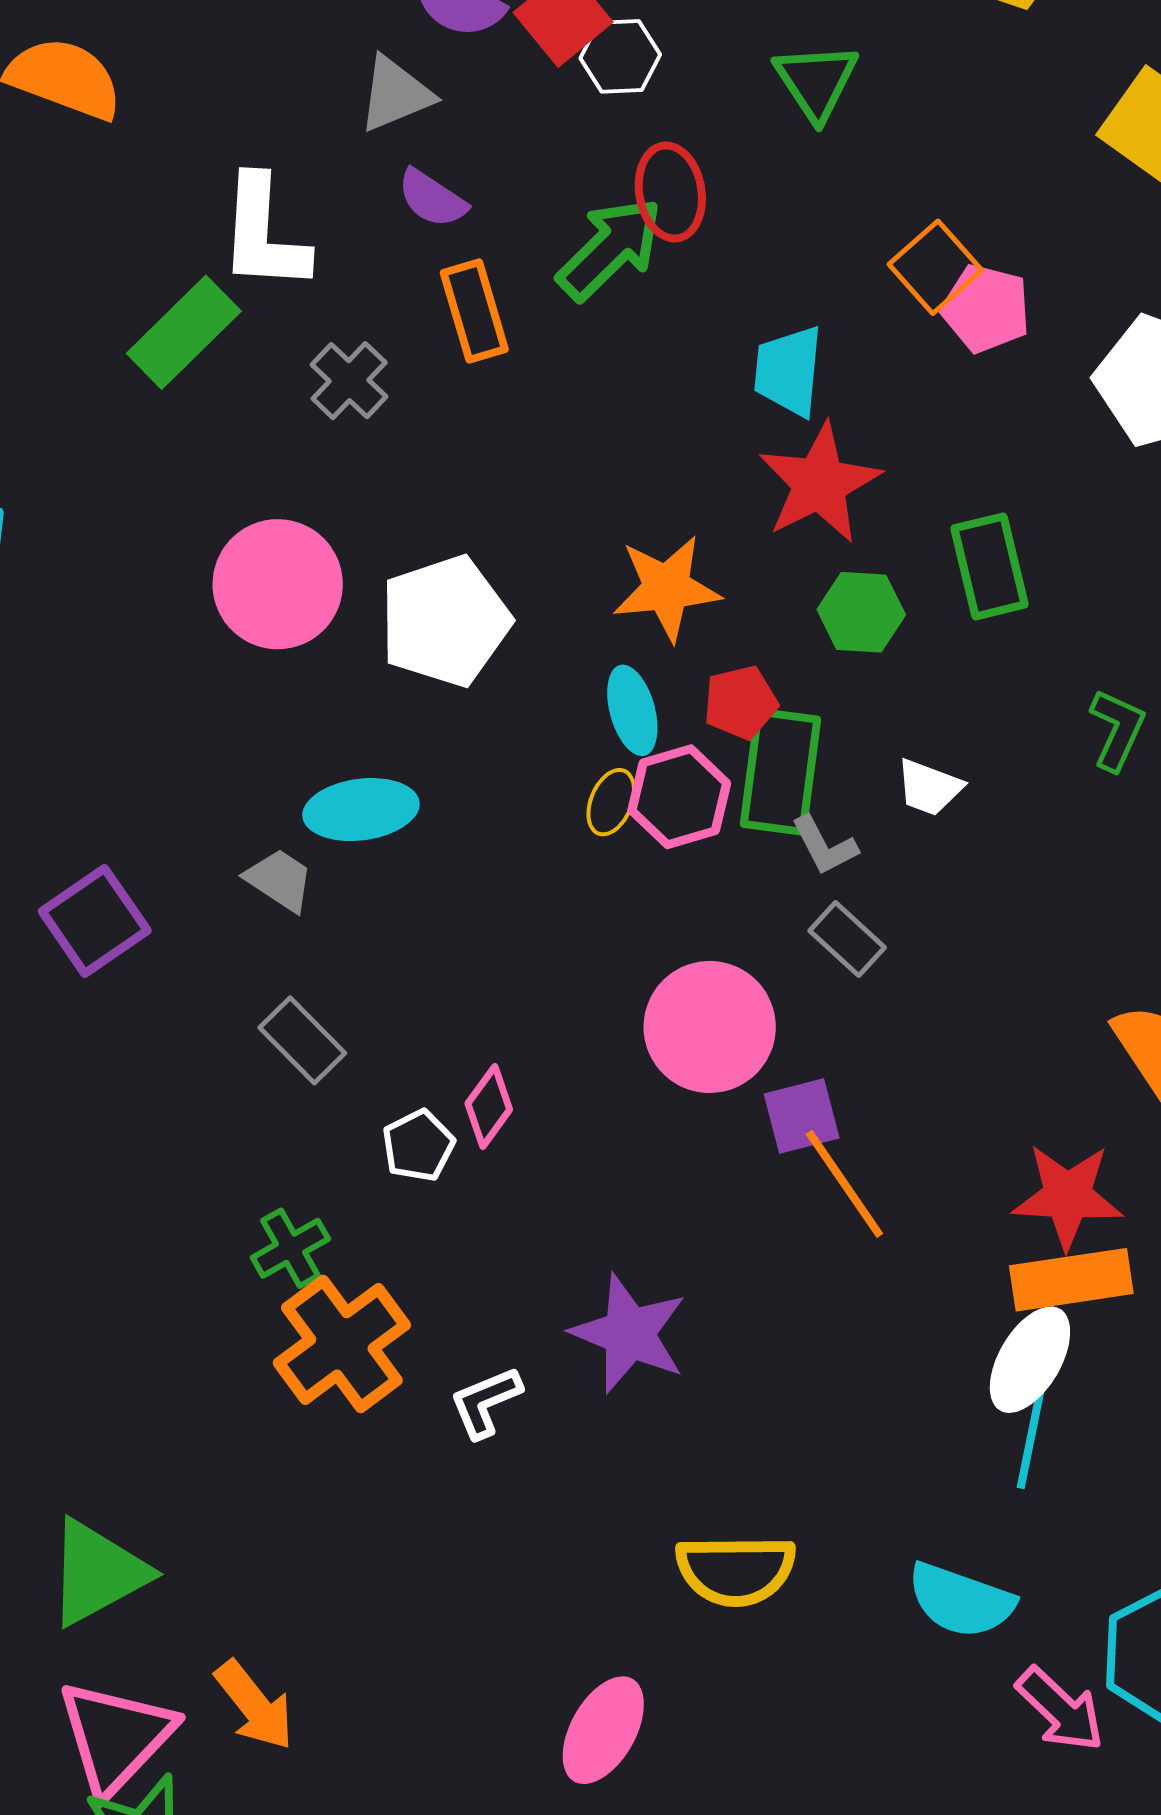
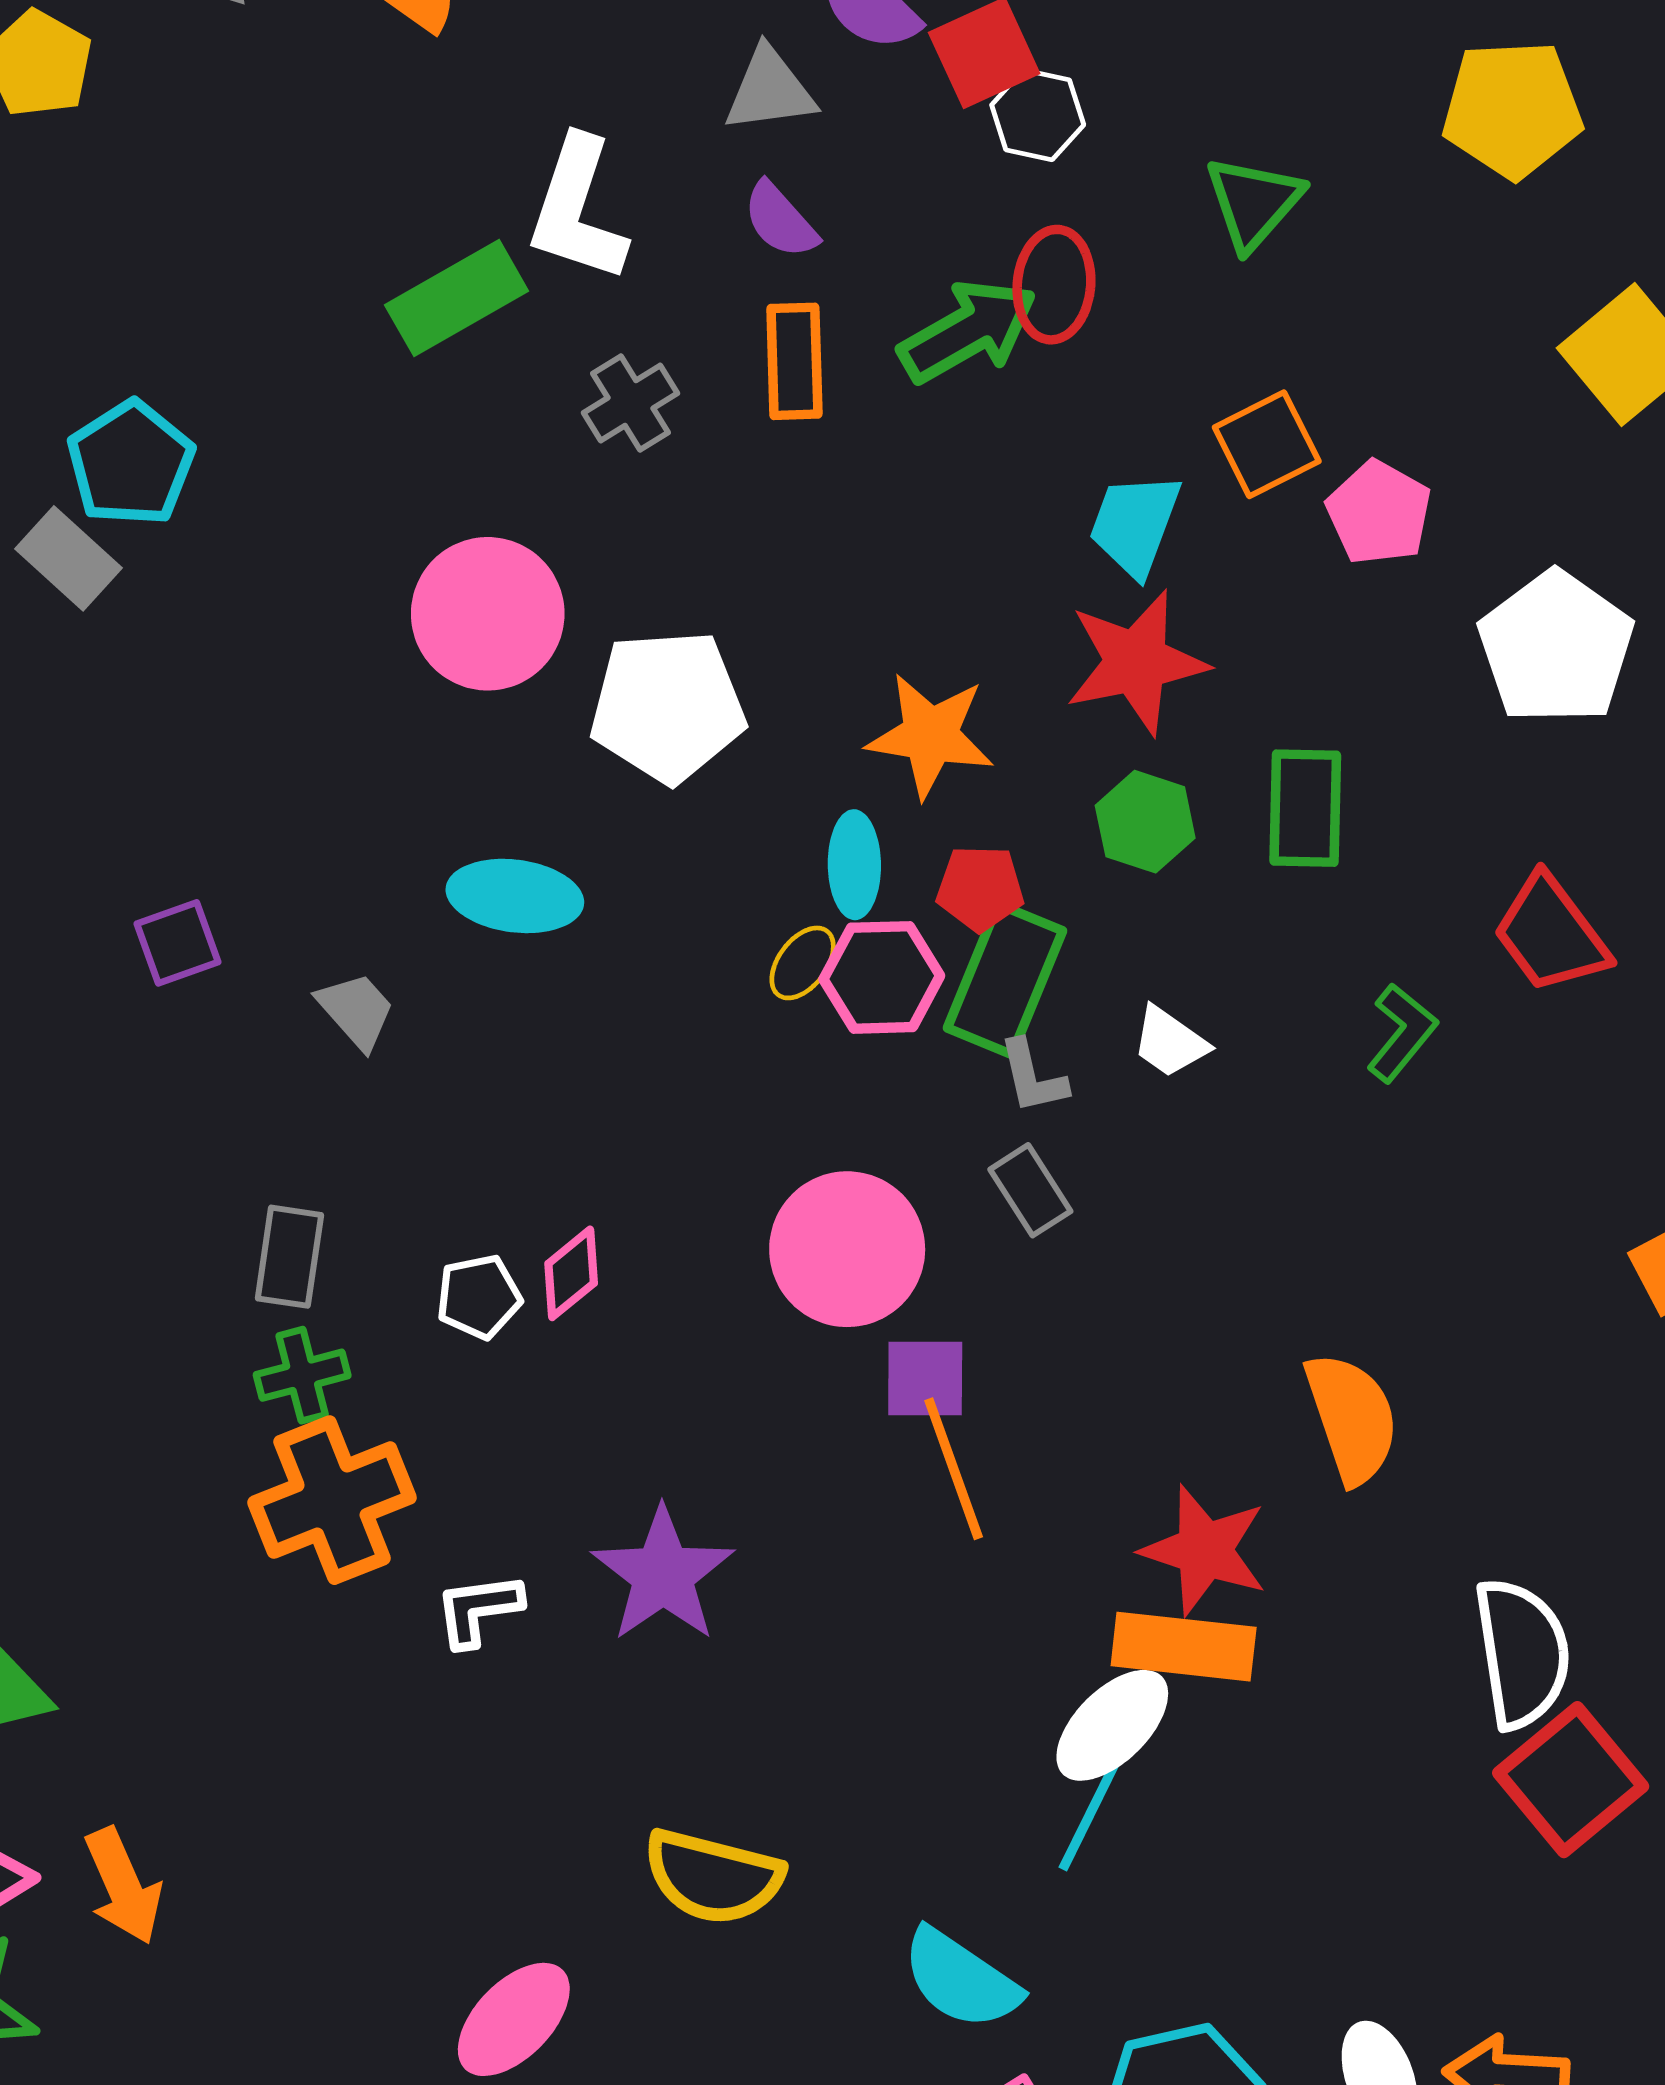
orange square: (935, 267) -> (1267, 444), moved
gray trapezoid: (280, 880) -> (356, 1010), moved
purple square: (95, 921) -> (177, 943), size x0.7
gray rectangle: (302, 1040) -> (289, 1257), moved, turned 38

